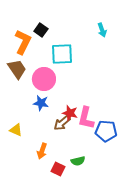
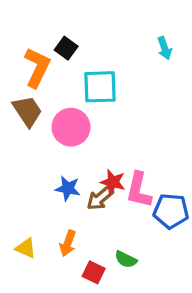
blue star: (41, 103) -> (68, 188), moved
yellow triangle: (16, 130) -> (26, 248), moved
green semicircle: (78, 161) -> (126, 259), turned 40

